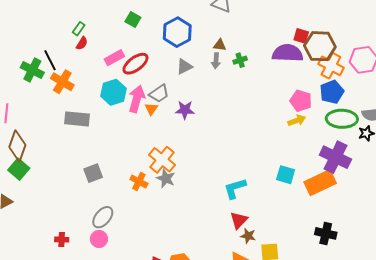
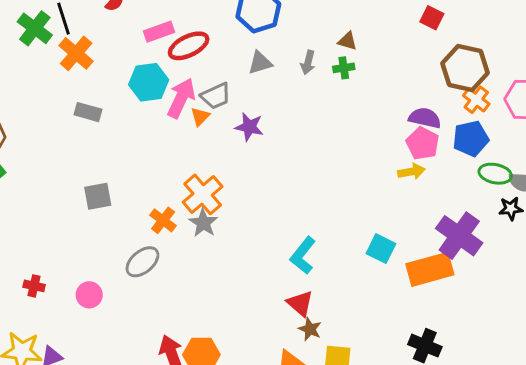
red square: (301, 36) -> (432, 18), moved
brown triangle: (220, 45) -> (347, 41), moved
purple semicircle: (288, 53) -> (425, 118), moved, size x0.7
orange cross: (331, 66) -> (476, 100), size x0.7
gray rectangle: (77, 119) -> (88, 112), size x0.7
green ellipse: (342, 119) -> (495, 174), moved, size x0.7
cyan L-shape: (235, 188) -> (303, 256), turned -45
gray ellipse: (103, 217) -> (142, 262), moved
red triangle: (239, 220) -> (300, 303), turned -42

